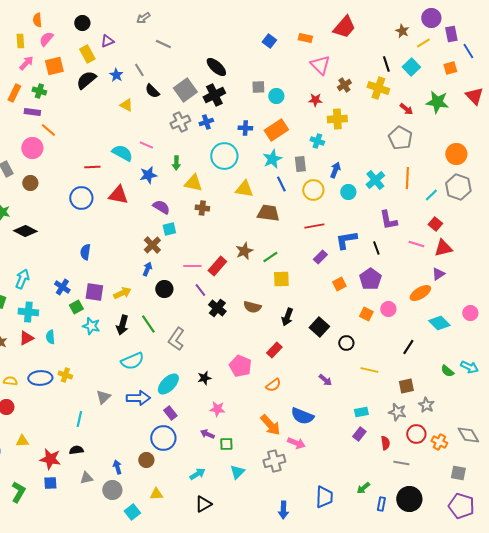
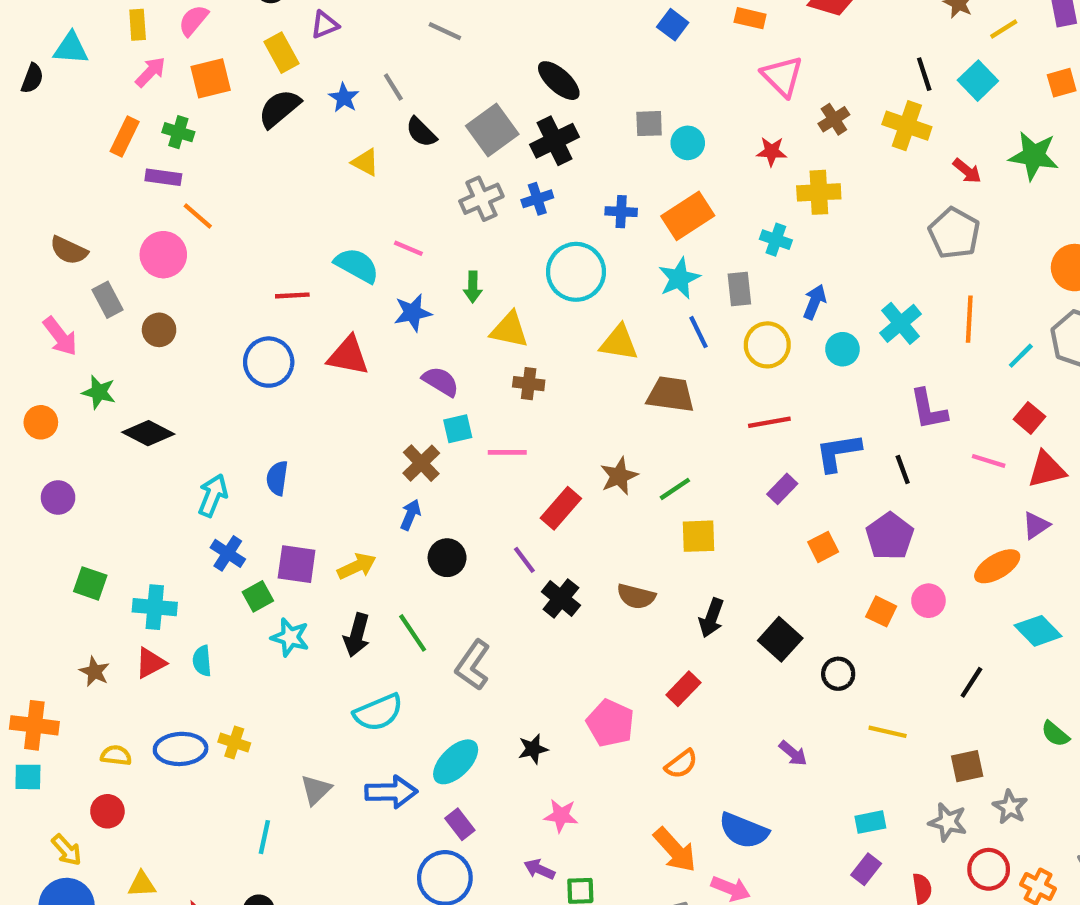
pink line: (192, 266) -> (507, 452), moved
cyan arrow: (22, 279) -> (213, 495), moved

